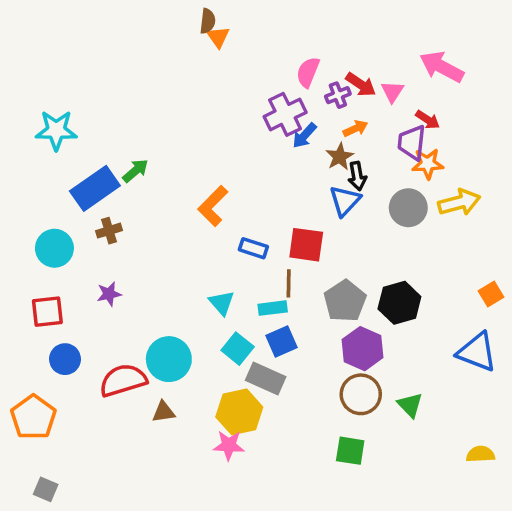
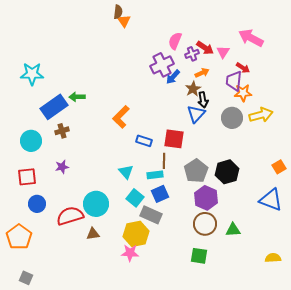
green arrow: (135, 171) -> (77, 97), turned -140
green triangle: (410, 405) -> (233, 230), turned -49

